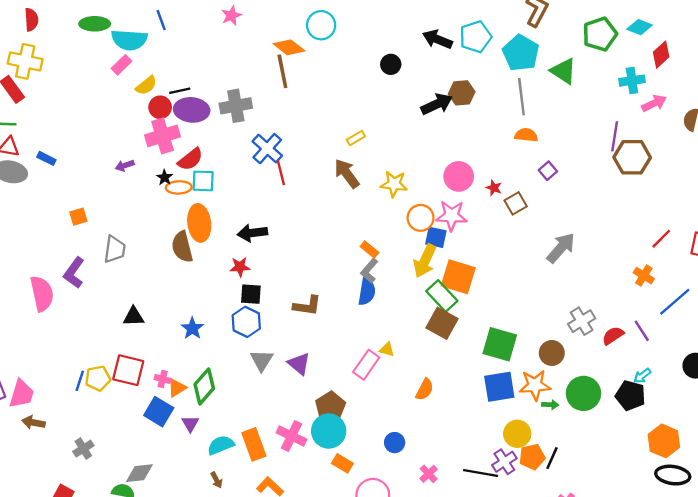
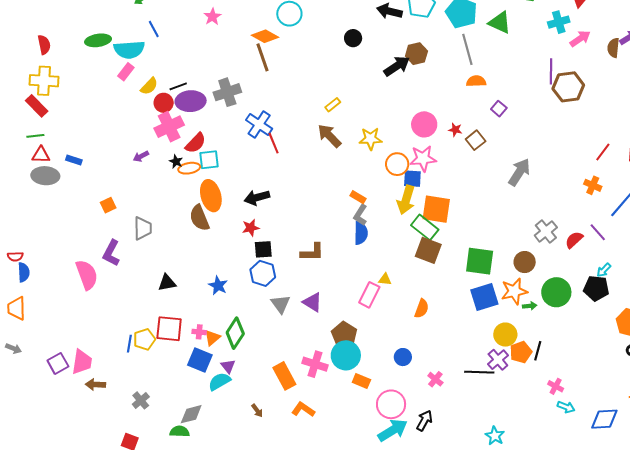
cyan semicircle: (221, 445) -> (219, 382), moved

